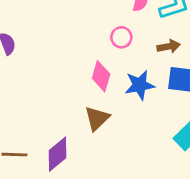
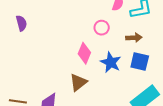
blue star: (140, 85) -> (111, 62), turned 30

